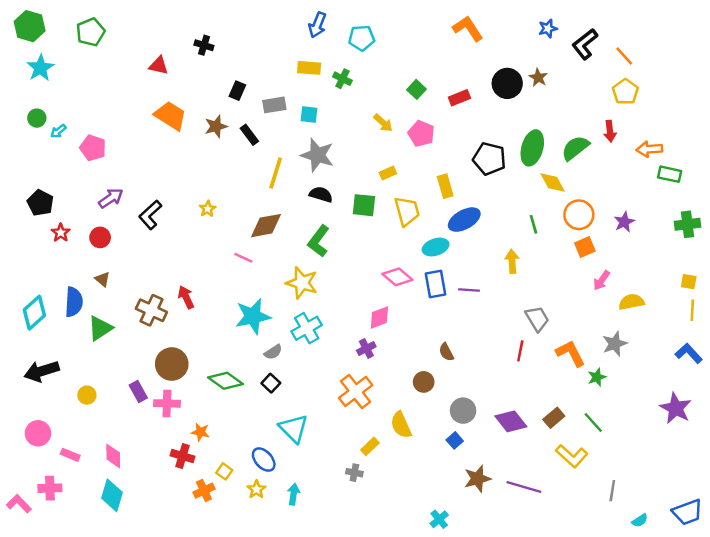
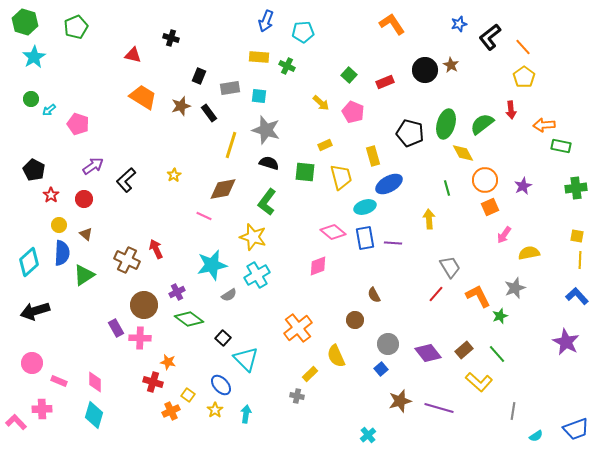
purple cross: (366, 348) -> (177, 292), moved
red line: (520, 351) -> (436, 294), turned 30
black square: (271, 383) -> (223, 338), moved
yellow circle: (87, 395) -> (59, 225), moved

